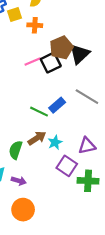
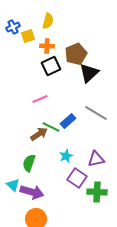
brown pentagon: (61, 48) -> (76, 54), moved
pink line: (33, 61) -> (40, 99), moved
black square: (51, 63) -> (51, 66), moved
brown arrow: (37, 138) -> (39, 134), moved
purple arrow: (19, 181) -> (32, 192), size x1.6

